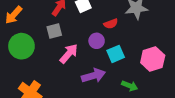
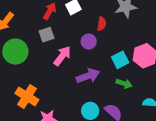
red semicircle: (111, 24) -> (102, 24), turned -56
cyan square: (116, 54) -> (120, 60), moved

